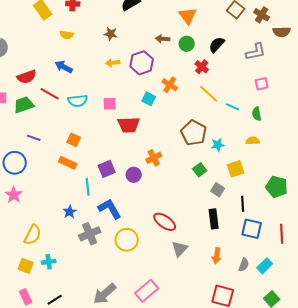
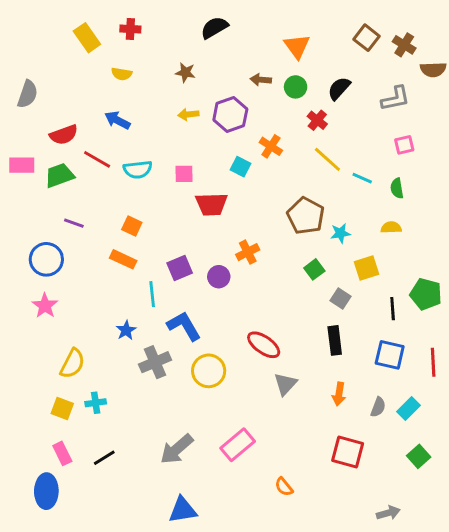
black line: (243, 204) -> (393, 309), moved

